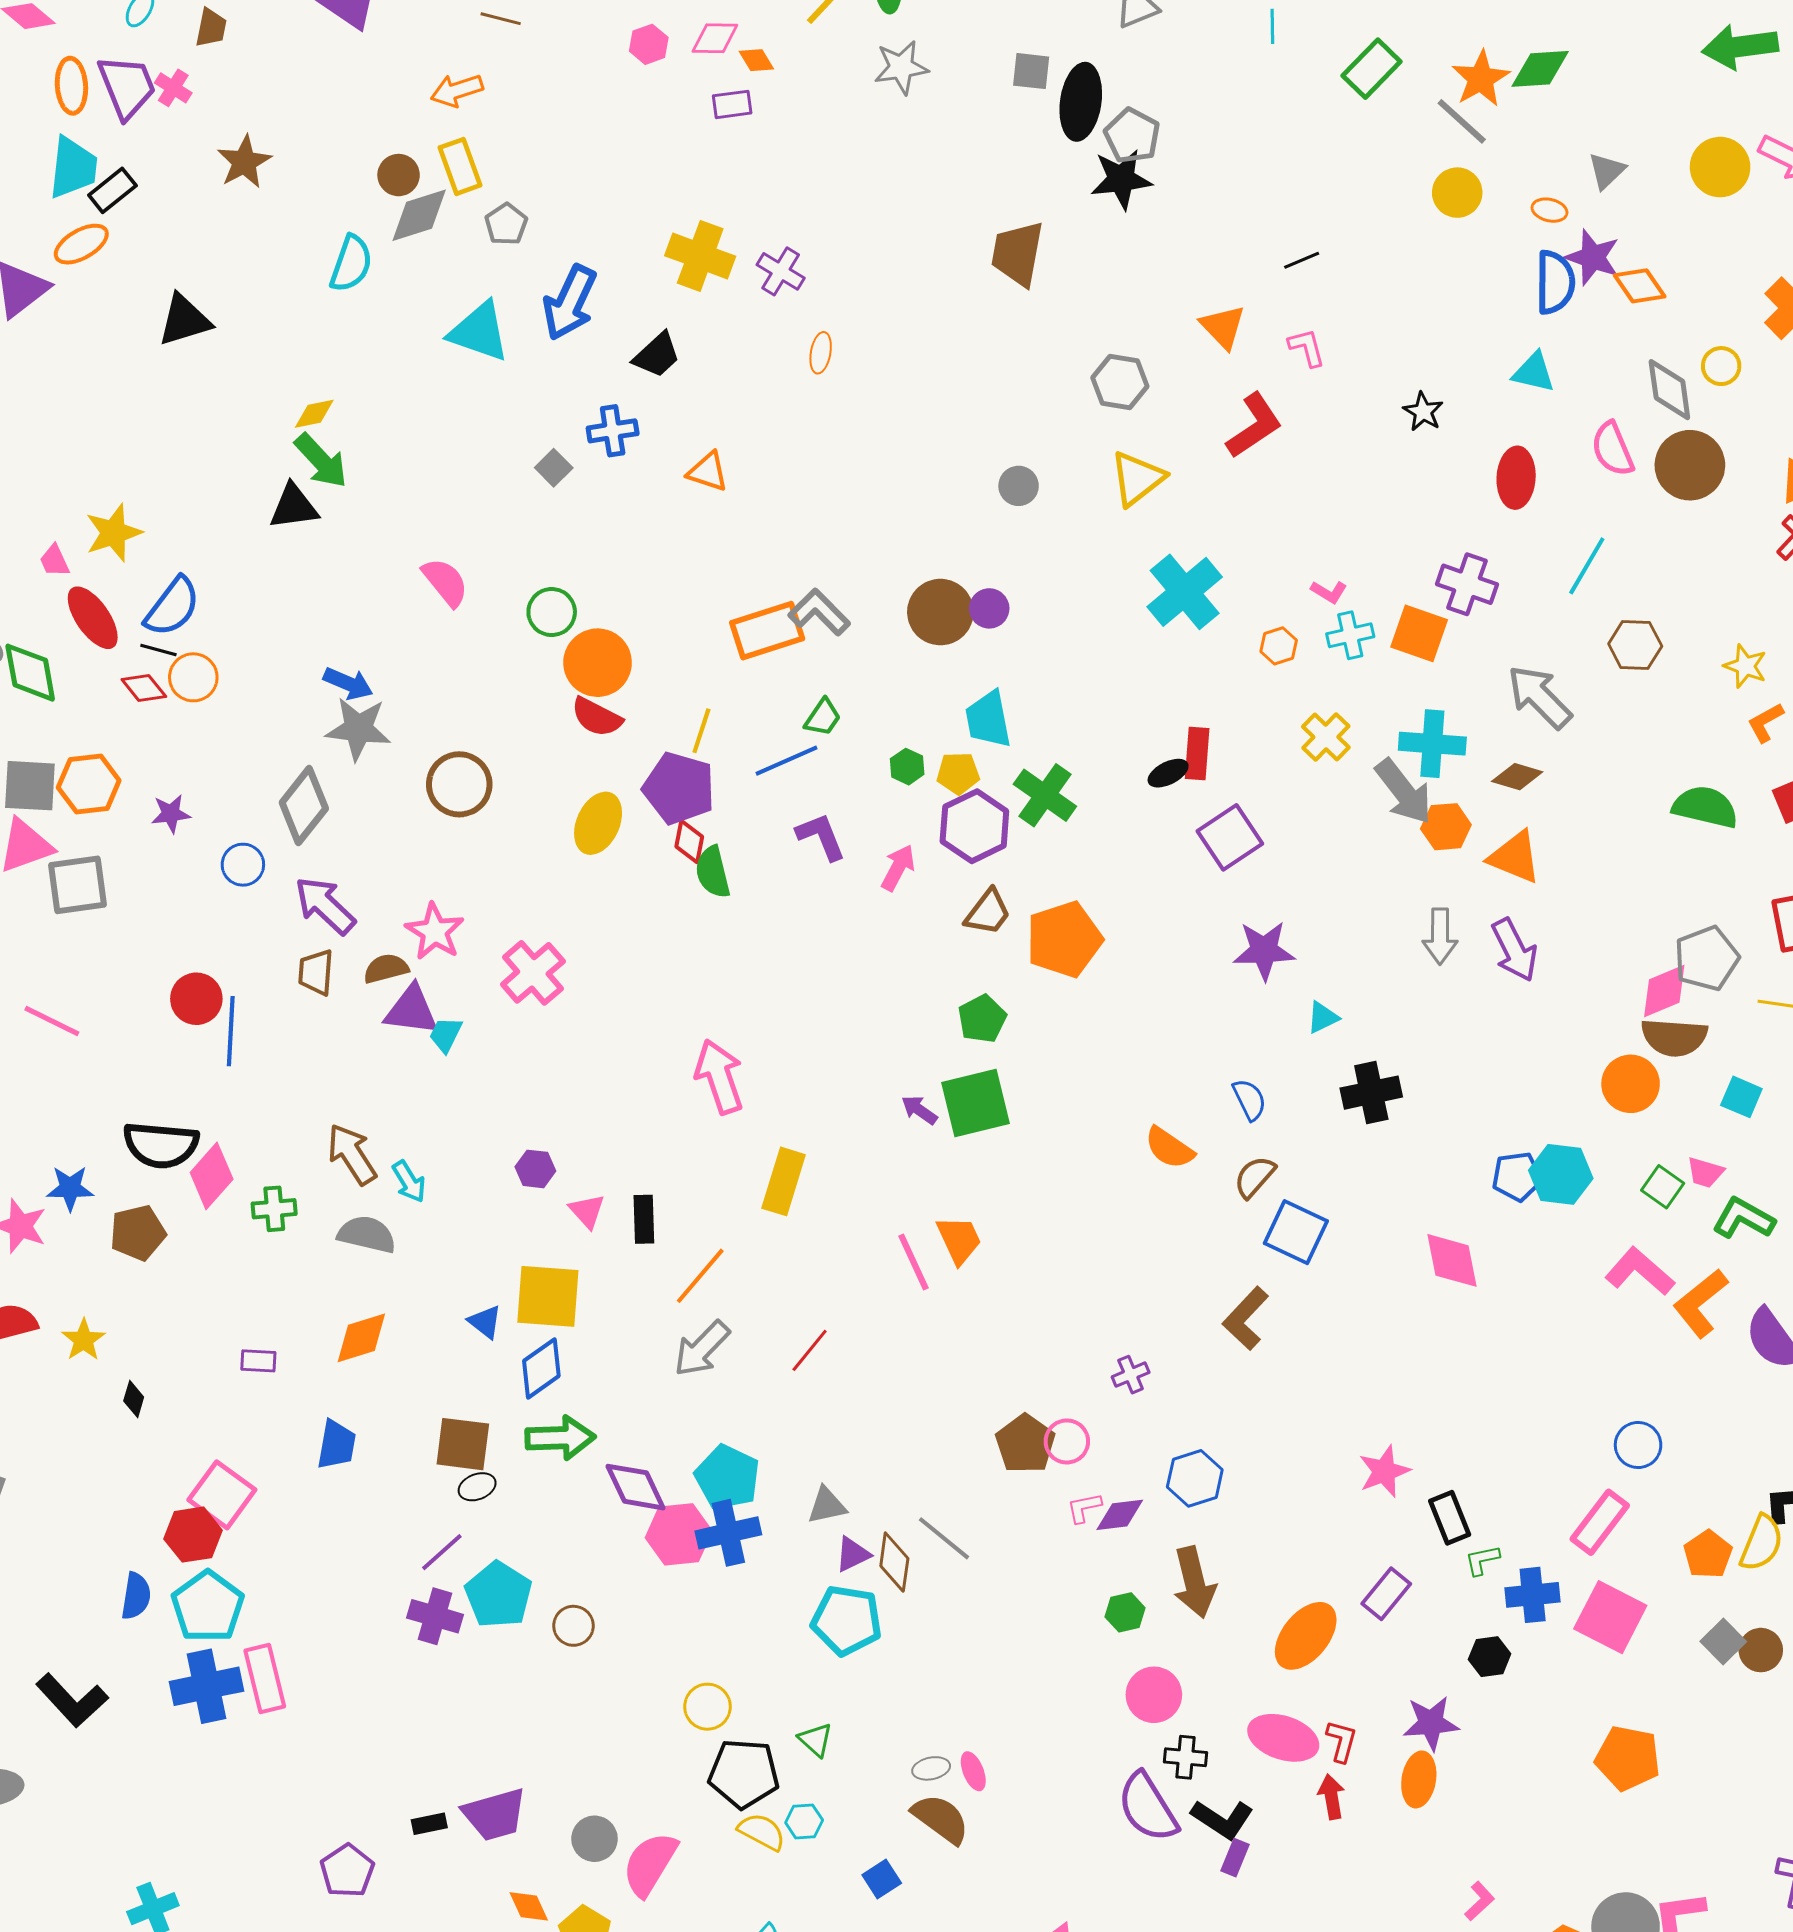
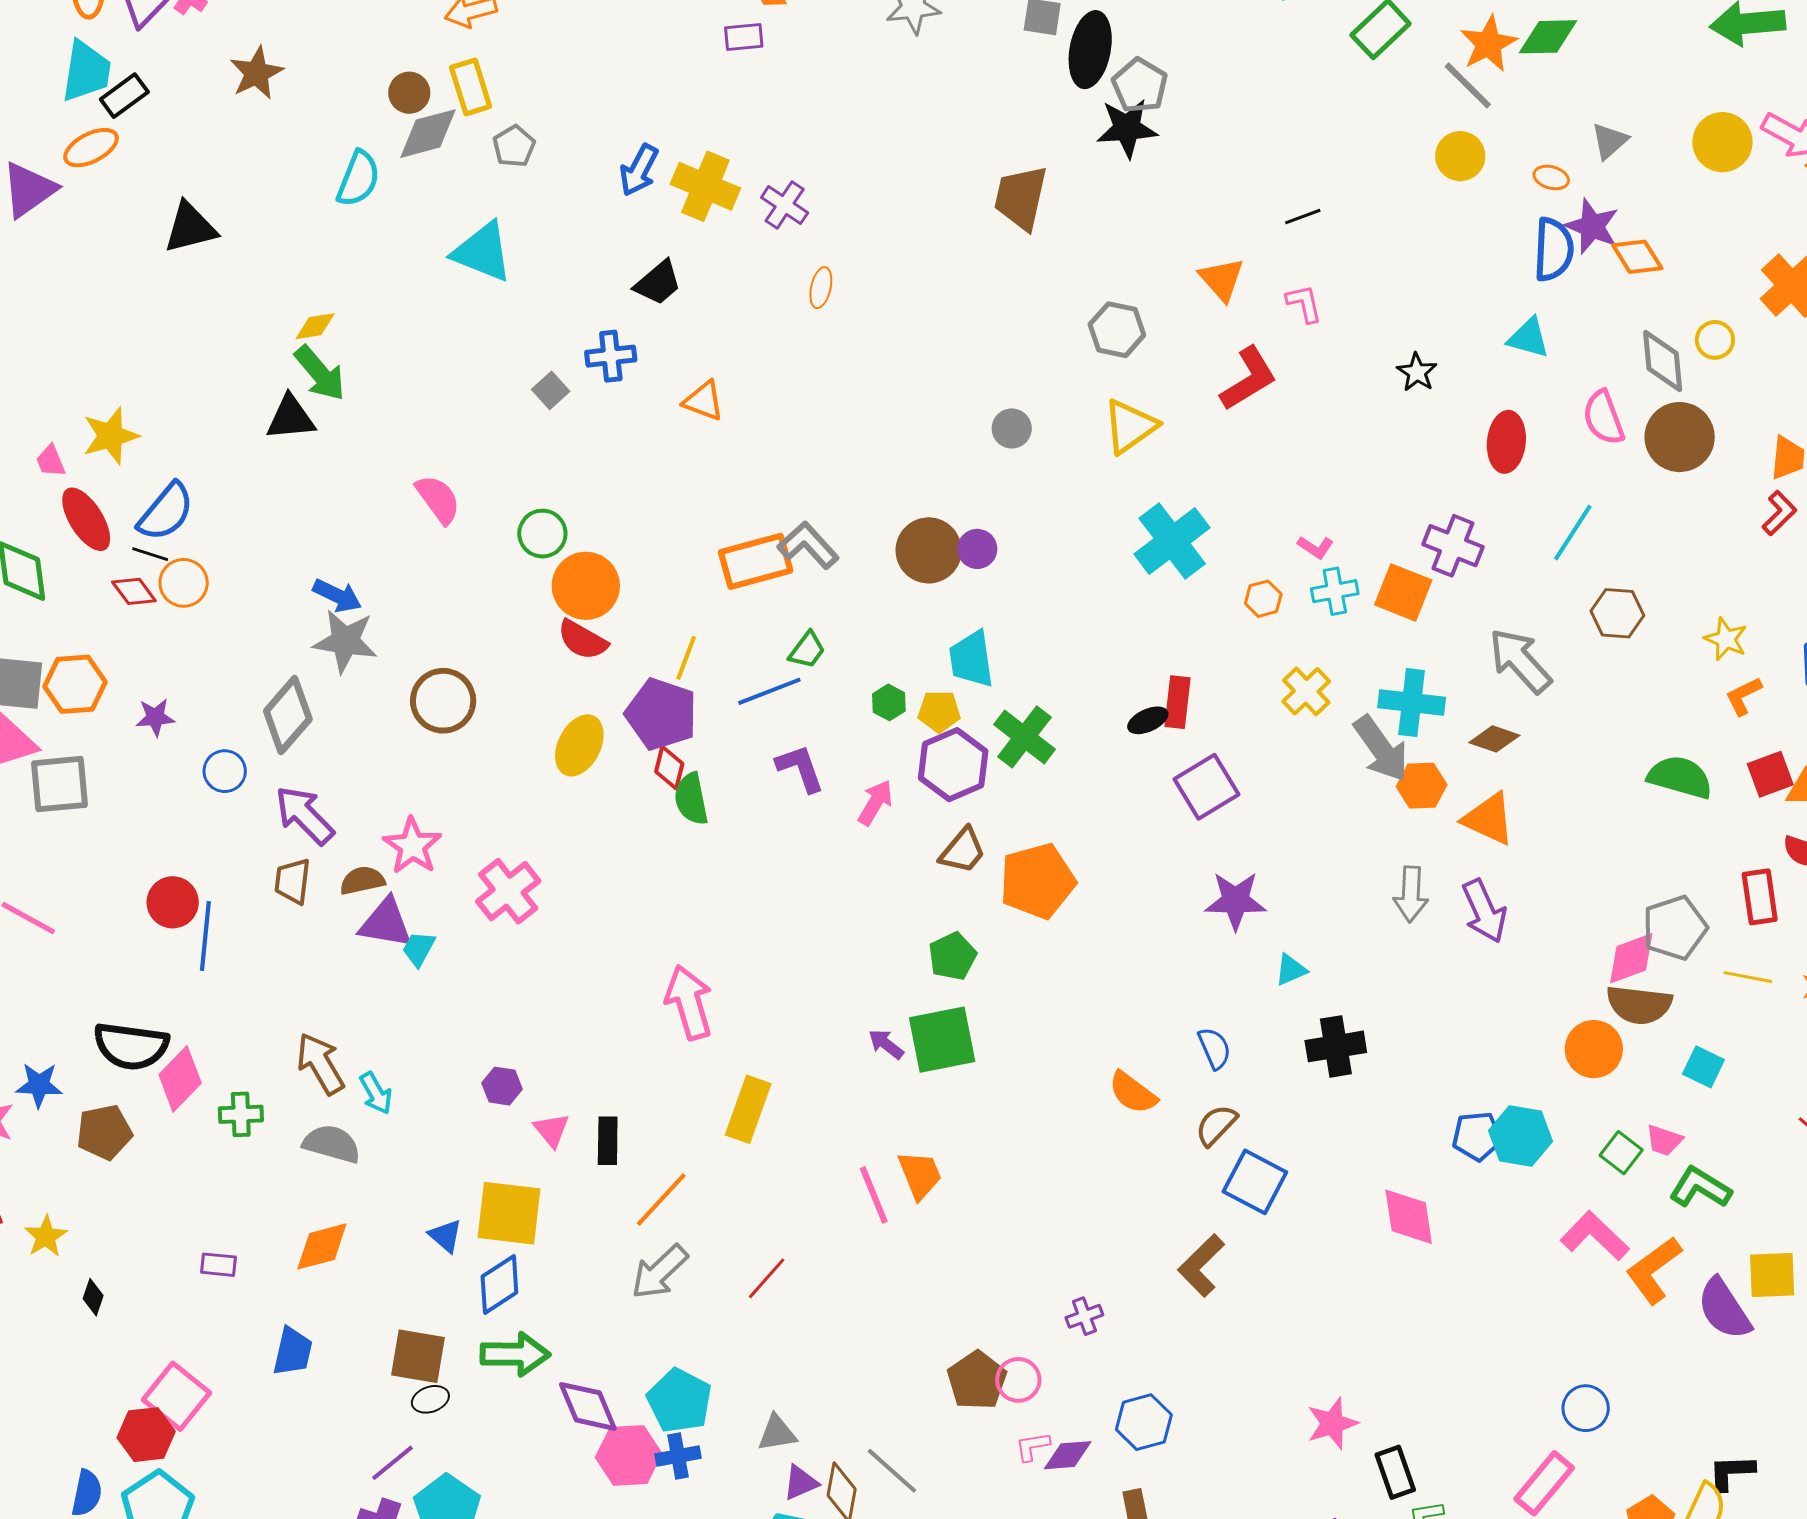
blue arrow: (570, 303) -> (639, 170), moved, size x0.7
blue cross: (728, 1533) -> (678, 1456), size x0.7

